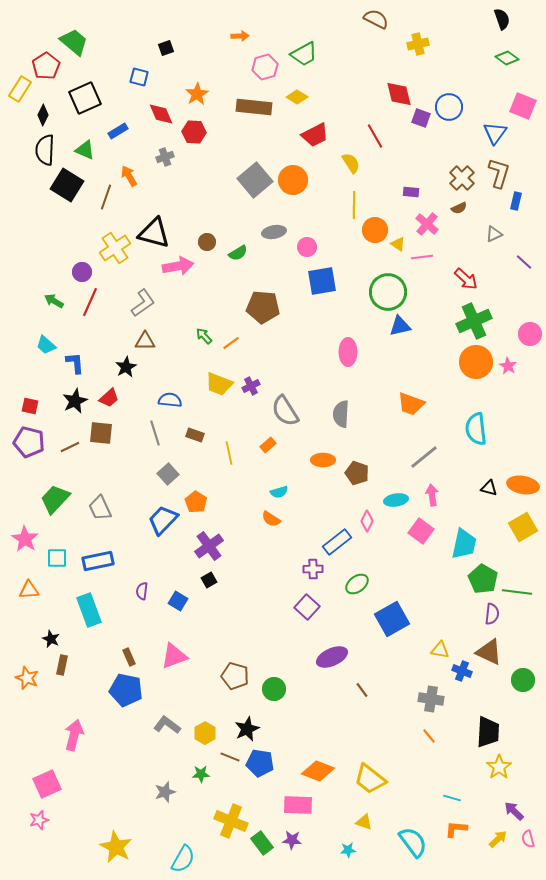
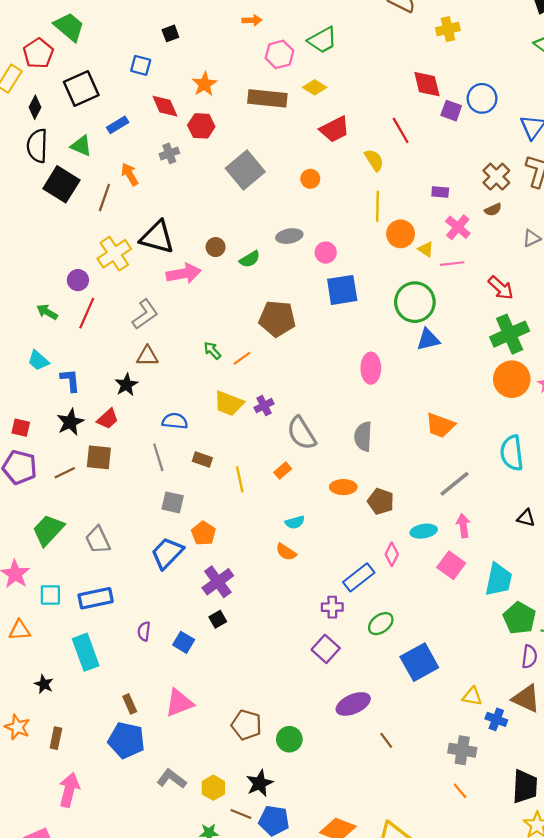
gray square: (255, 180) -> (245, 170), moved
orange circle: (293, 180) -> (310, 179), size x0.6
gray square: (168, 474) -> (173, 502), turned -35
brown rectangle: (62, 665) -> (56, 738), moved

